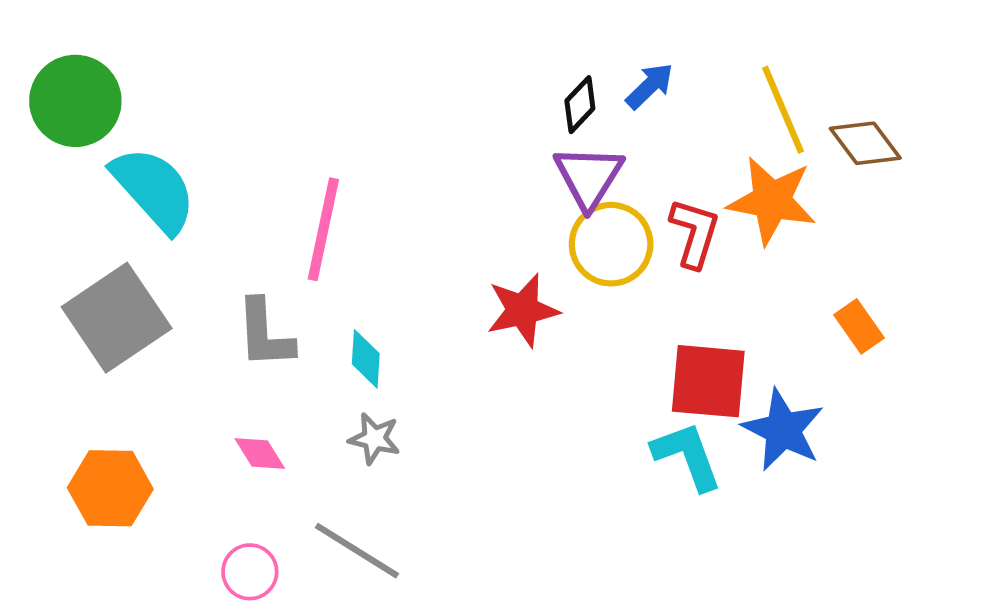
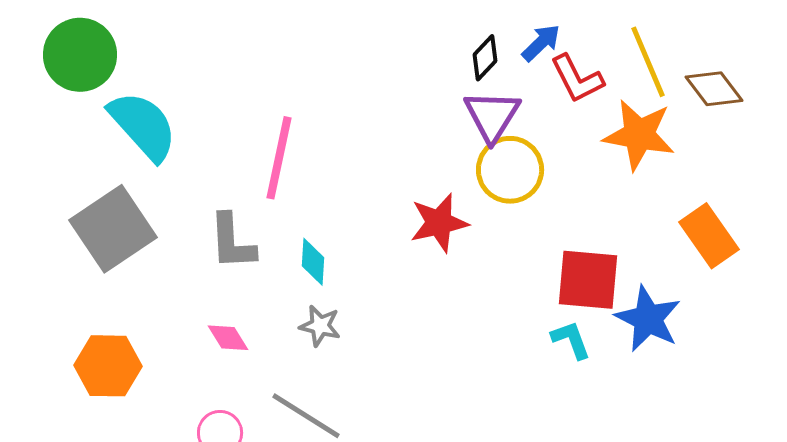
red L-shape: (695, 233) -> (577, 79), moved, turned 136
orange rectangle: (859, 326) -> (709, 236), size x1.5
cyan L-shape: (687, 456) -> (571, 340), size x0.7

